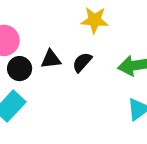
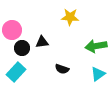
black semicircle: (82, 62) -> (62, 69), moved, turned -112

